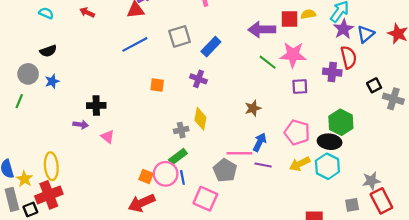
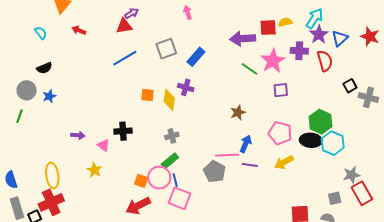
cyan semicircle: (46, 13) -> (41, 33), turned 32
pink star: (293, 55) -> (273, 61), turned -30
purple cross: (332, 72) -> (299, 51), moved
black cross: (96, 106) -> (123, 131), moved
yellow diamond: (200, 119) -> (169, 100), moved
cyan hexagon: (327, 166) -> (333, 143), moved
yellow star: (24, 179) -> (95, 170), moved
pink square: (205, 199) -> (179, 198), moved

